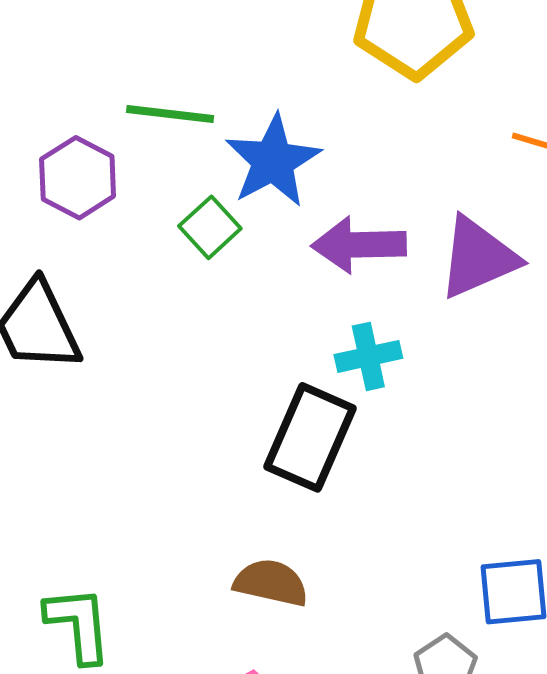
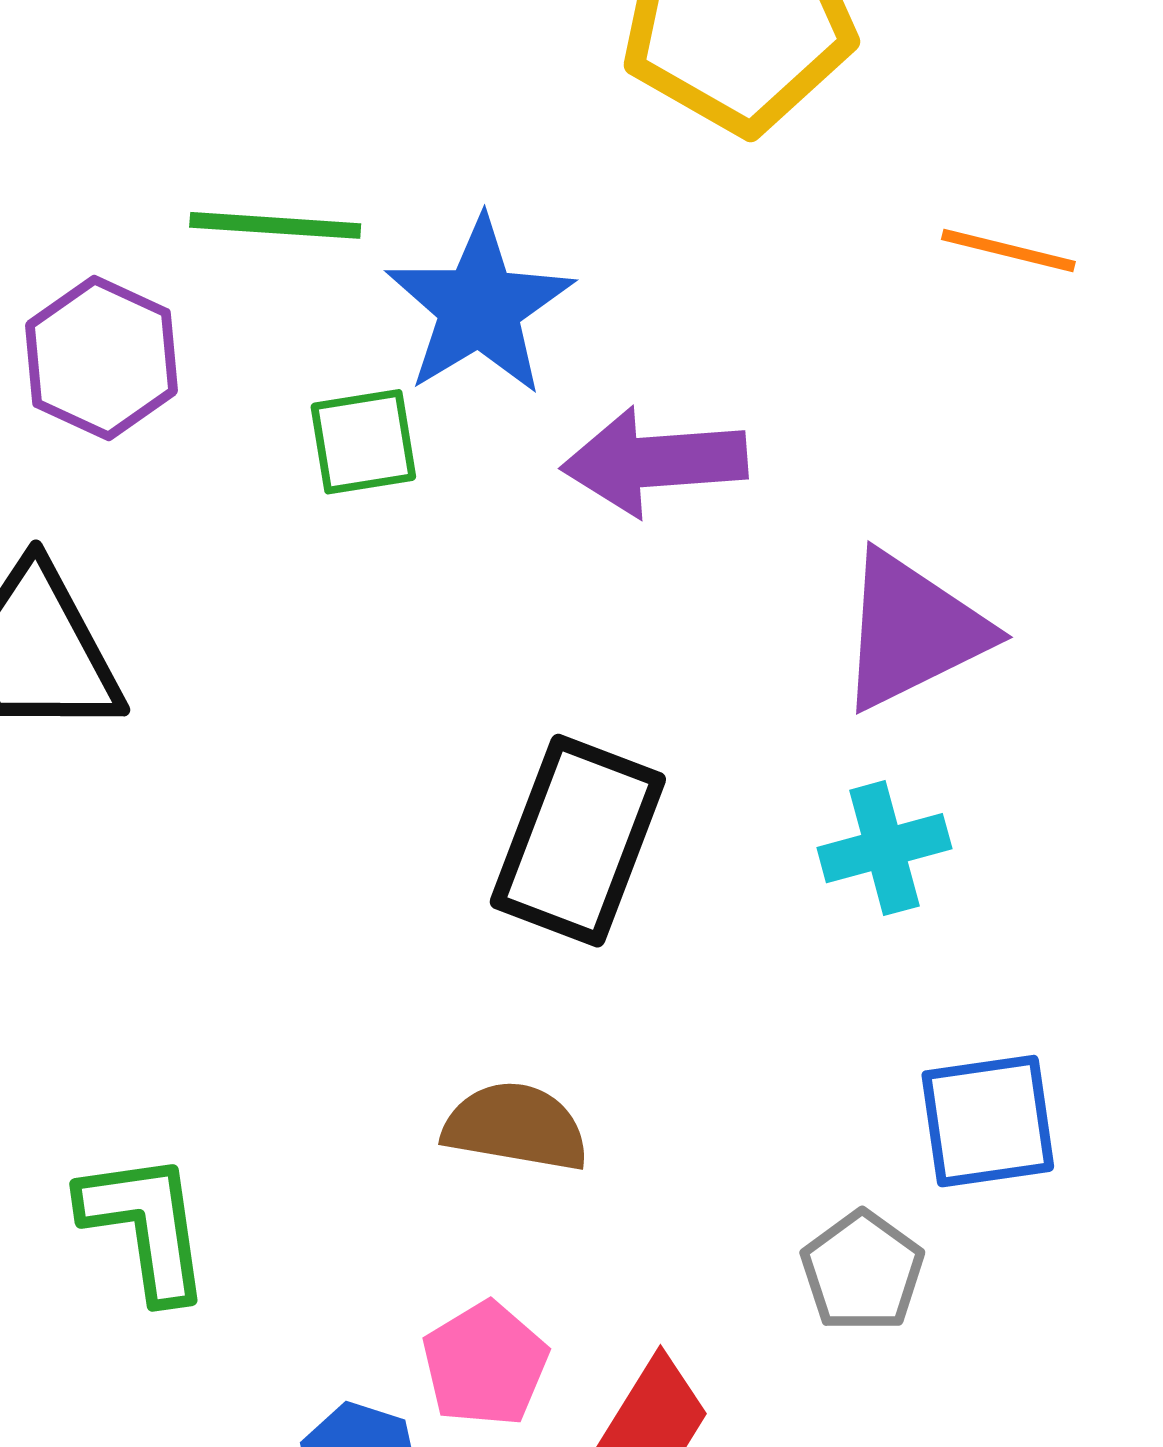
green square: (210, 227) -> (363, 442), turned 36
purple triangle: (478, 258) -> (912, 631), moved
cyan cross: (368, 356) -> (884, 848), moved

